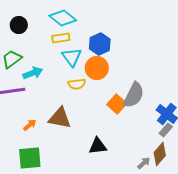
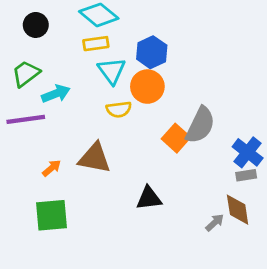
gray rectangle: (166, 130) -> (246, 175), turned 40
brown diamond: (160, 154) -> (238, 210), turned -50

